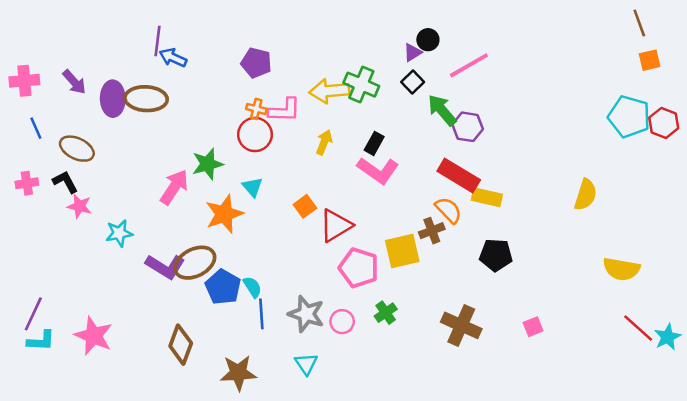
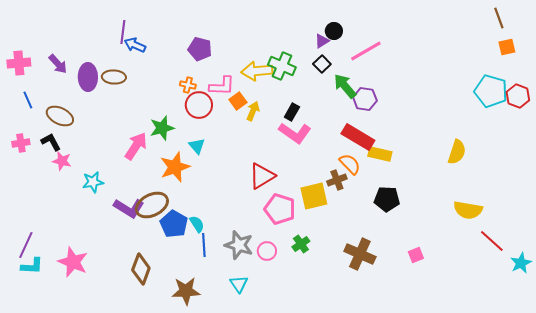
brown ellipse: (146, 99) -> (114, 77), size x0.7
orange cross: (256, 109) -> (188, 85), moved
orange square: (305, 206) -> (238, 101), moved
yellow semicircle: (621, 269) -> (468, 210), moved
red line: (638, 328) -> (492, 241), moved

